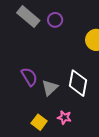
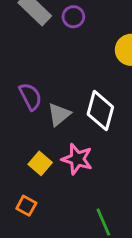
pink star: (64, 117) -> (77, 159), size x1.5

